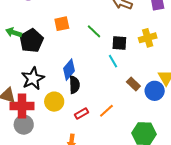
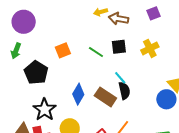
green arrow: (14, 32) -> (16, 51), moved, turned -77
black square: (119, 43) -> (119, 47), moved
brown rectangle: (133, 84) -> (105, 97), moved, size x1.5
black semicircle: (74, 85) -> (124, 91), moved

